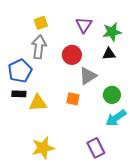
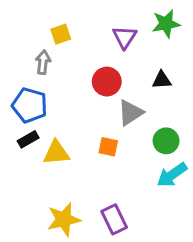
green star: (112, 32) -> (166, 24), moved
gray arrow: (39, 47) -> (43, 62), moved, size x0.7
blue pentagon: (20, 71) -> (30, 105), turned -30
black rectangle: (19, 94) -> (28, 139), turned -32
purple rectangle: (96, 148) -> (114, 219), moved

